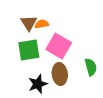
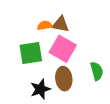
brown triangle: (29, 23) -> (61, 24), moved, turned -48

